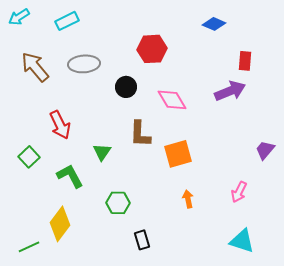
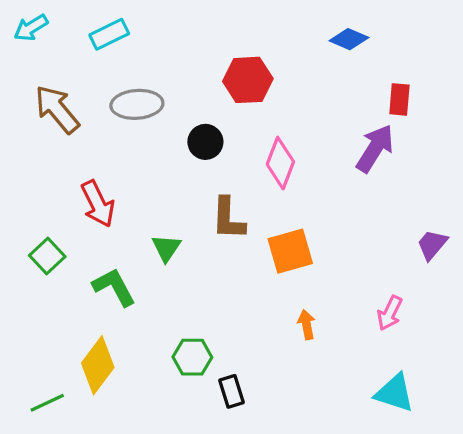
purple arrow: (230, 91) -> (375, 148), turned -36
pink diamond: (172, 100) -> (280, 163), turned 52
green hexagon: (118, 203) -> (192, 357), moved

